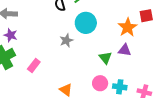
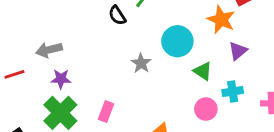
cyan circle: (86, 23) -> (177, 41), moved
purple triangle: (125, 50) -> (238, 51), moved, turned -32
cyan cross: (120, 87) -> (233, 92), moved

